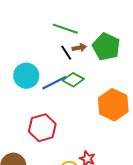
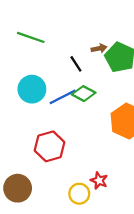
green line: (65, 29) -> (31, 37), moved
brown arrow: (79, 48) -> (99, 48), moved

